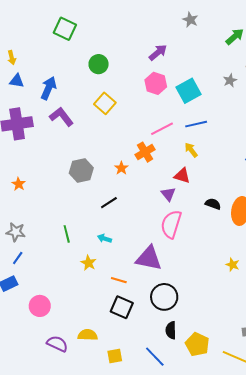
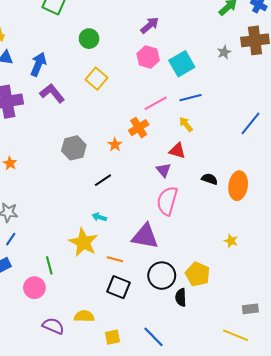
green line: (67, 234) -> (49, 265), moved
yellow star: (89, 263) -> (83, 242), size x1.8
black semicircle: (171, 330) -> (181, 297), moved
yellow pentagon: (197, 344) -> (198, 274), moved

